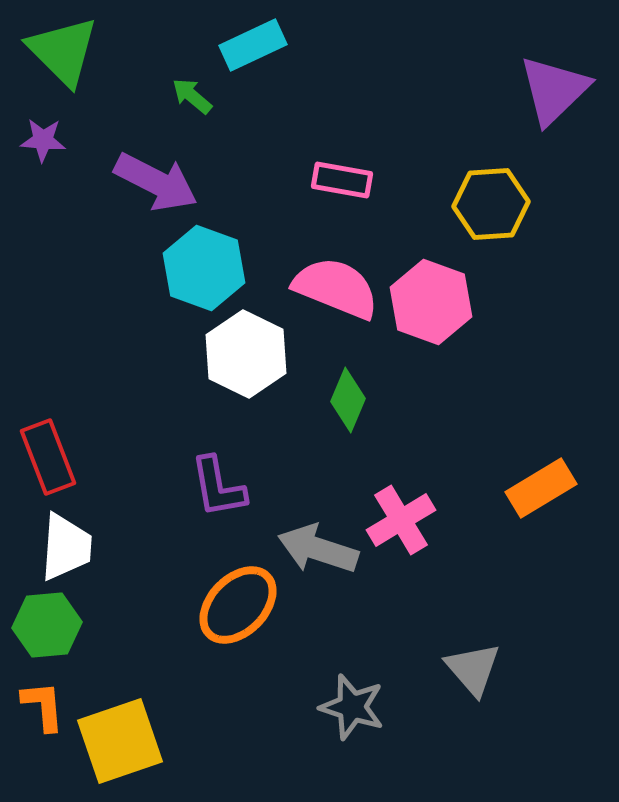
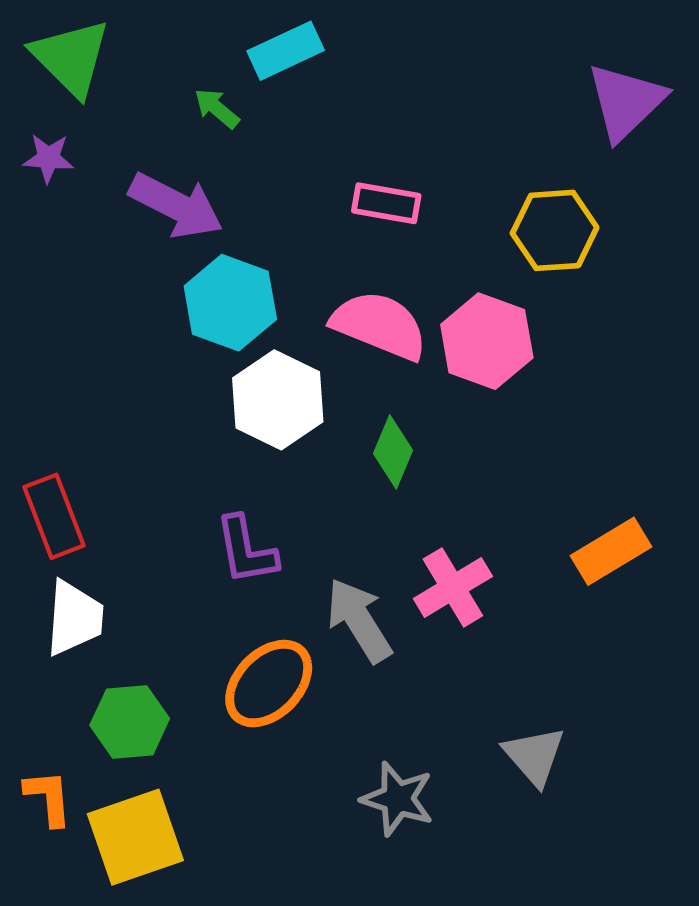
gray arrow: (318, 549) -> (359, 620), turned 40
green hexagon: (47, 625) -> (130, 722), moved

